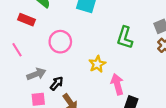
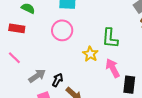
green L-shape: (125, 38) -> (110, 38), moved
pink circle: (60, 42) -> (62, 30), moved

